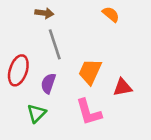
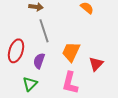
red triangle: (123, 87) -> (96, 64), turned -35
pink L-shape: (89, 112) -> (70, 83), turned 30

